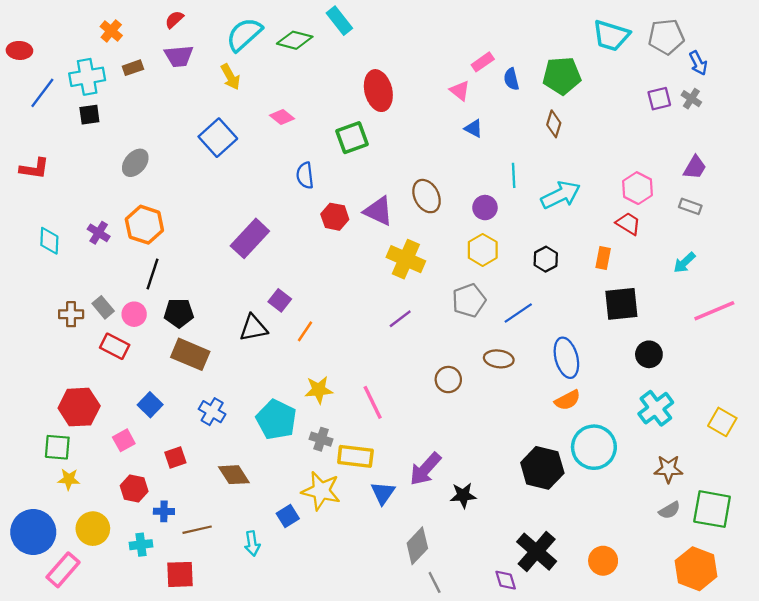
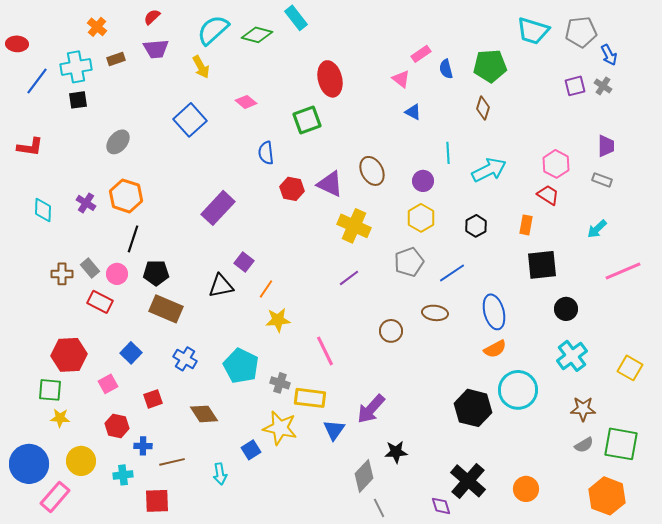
purple trapezoid: (695, 167) -> (606, 146), turned -30
yellow star: (319, 390) -> (278, 320), moved
black star: (463, 495) -> (396, 452), moved

